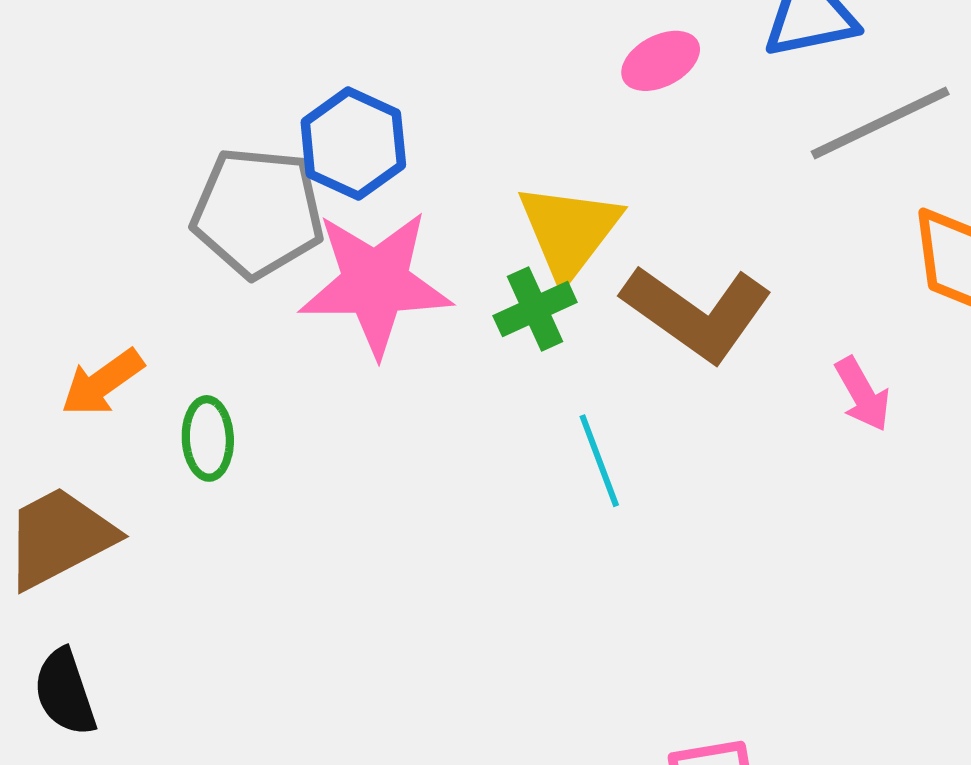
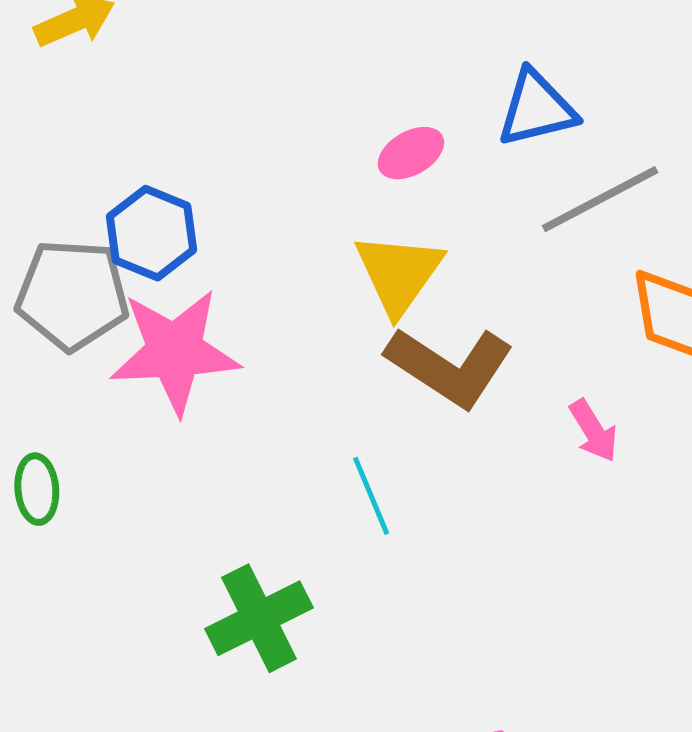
yellow triangle: (569, 231) -> (399, 273), moved
green cross: (535, 309) -> (259, 618), moved, size x1.5

